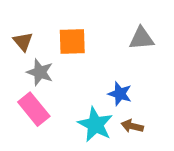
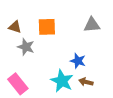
brown triangle: (23, 41) -> (15, 27), turned -32
pink rectangle: (34, 109) -> (18, 84), moved

